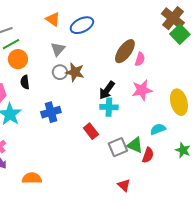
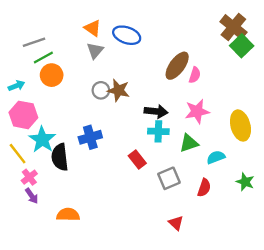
blue ellipse: (82, 25) -> (127, 35), turned 45
gray triangle: (58, 49) -> (95, 50), moved
black semicircle: (25, 82) -> (60, 157), moved, size x1.6
black arrow: (107, 90) -> (156, 111), turned -120
green triangle: (135, 145) -> (189, 143), moved, turned -42

